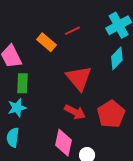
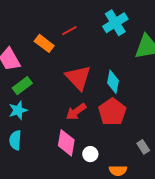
cyan diamond: (117, 58) -> (113, 82), moved, turned -30
green rectangle: (22, 83) -> (22, 86), turned 54
red arrow: (75, 112) -> (76, 112), turned 120

